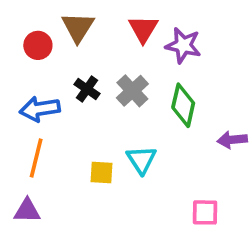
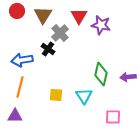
red circle: (38, 45) -> (17, 11), moved
gray cross: (132, 91) -> (60, 33), moved
green diamond: (183, 105) -> (101, 74), moved
cyan triangle: (141, 160) -> (84, 96), moved

